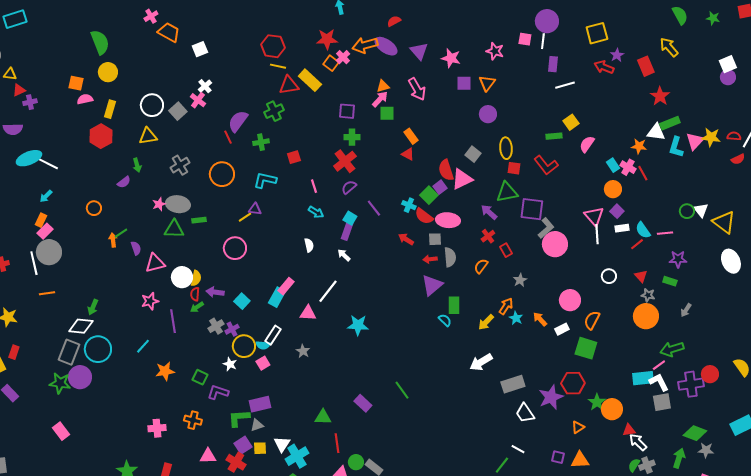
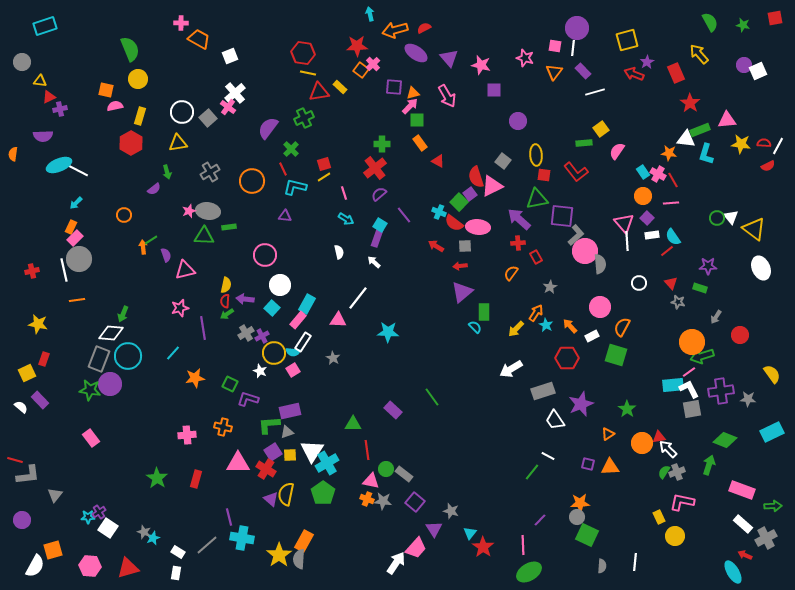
pink cross: (151, 16) -> (181, 23), turned 32
orange arrow: (365, 45) -> (395, 30), moved
purple rectangle: (553, 64) -> (583, 71), turned -49
purple circle: (728, 77) -> (744, 65), moved
yellow rectangle: (310, 80) -> (340, 87), size x0.6
orange triangle: (487, 83) -> (554, 72), moved
white cross: (205, 86) -> (235, 93), size x1.5
purple square: (347, 111) -> (394, 87), moved
orange rectangle: (411, 136) -> (420, 143), moved
red line: (228, 137) -> (283, 169), moved
pink triangle: (695, 141) -> (727, 120), moved, turned 42
green cross: (261, 142) -> (291, 149), turned -35
purple arrow: (489, 212) -> (519, 219), size x1.4
yellow line: (245, 217) -> (324, 177), moved
pink line: (665, 233) -> (671, 203), moved
red cross: (488, 236) -> (518, 243), turned 32
gray semicircle: (450, 257) -> (600, 264), moved
white circle: (182, 277) -> (280, 285), moved
pink rectangle: (286, 286) -> (298, 320), moved
orange circle: (646, 316) -> (692, 342), moved
red circle: (710, 374) -> (740, 335), moved
red hexagon: (573, 383) -> (567, 358), moved
orange circle: (612, 409) -> (642, 443), moved
white triangle: (282, 444) -> (312, 451), size x1.4
gray star: (706, 450) -> (748, 399), moved
pink triangle: (208, 456) -> (238, 463), size x1.4

